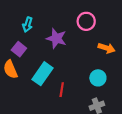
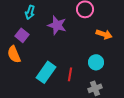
cyan rectangle: (42, 74) -> (46, 72), moved
red line: (62, 90) -> (70, 74), moved

